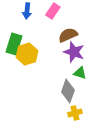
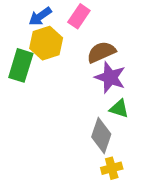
blue arrow: (27, 11) -> (40, 16), turned 49
yellow hexagon: (27, 54) -> (46, 43), moved

